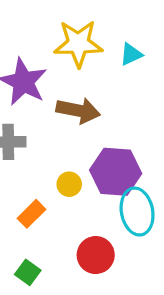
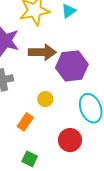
purple hexagon: (116, 172) -> (72, 66), moved

